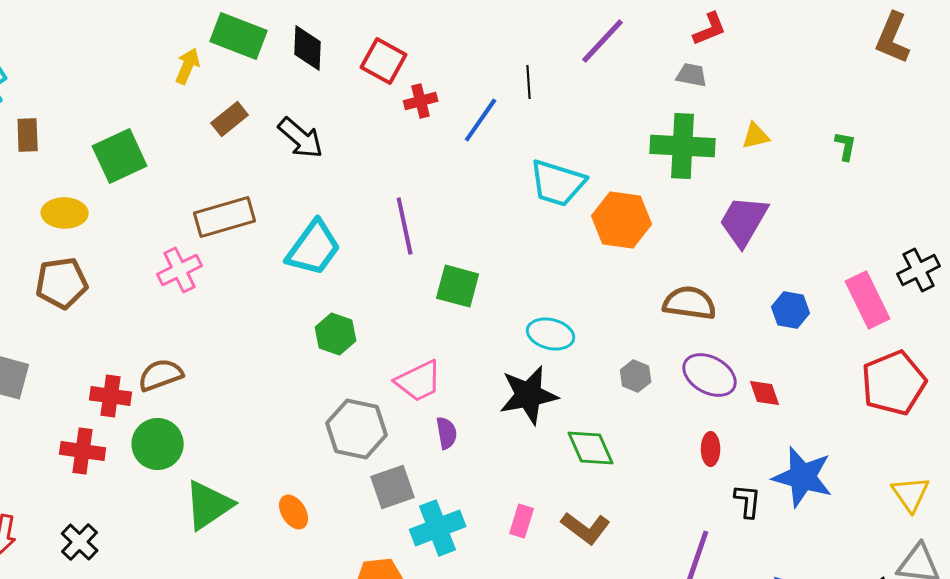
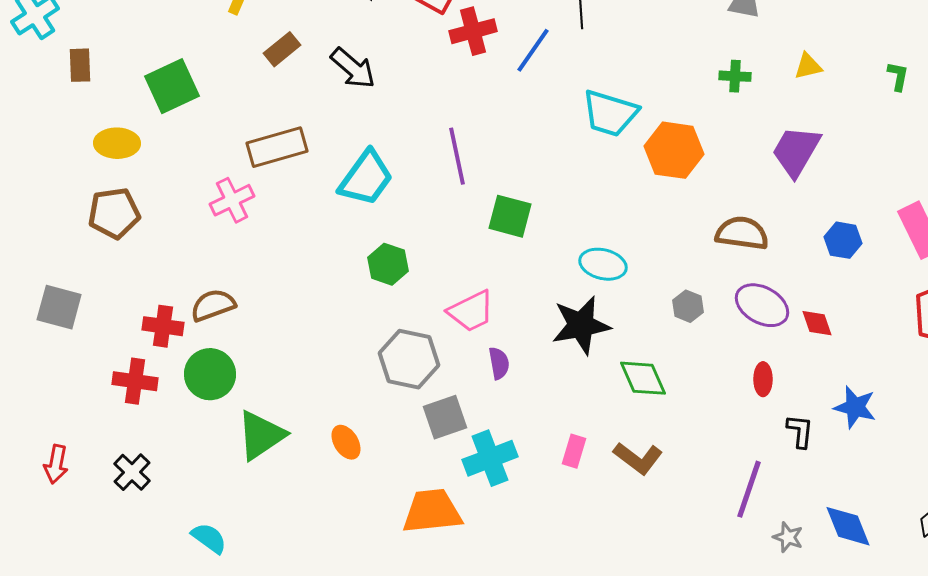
red cross: (421, 101) -> (473, 31), size x1.4
green cross: (683, 146) -> (735, 76), size x0.5
blue star: (803, 477) -> (855, 407), size x0.7

